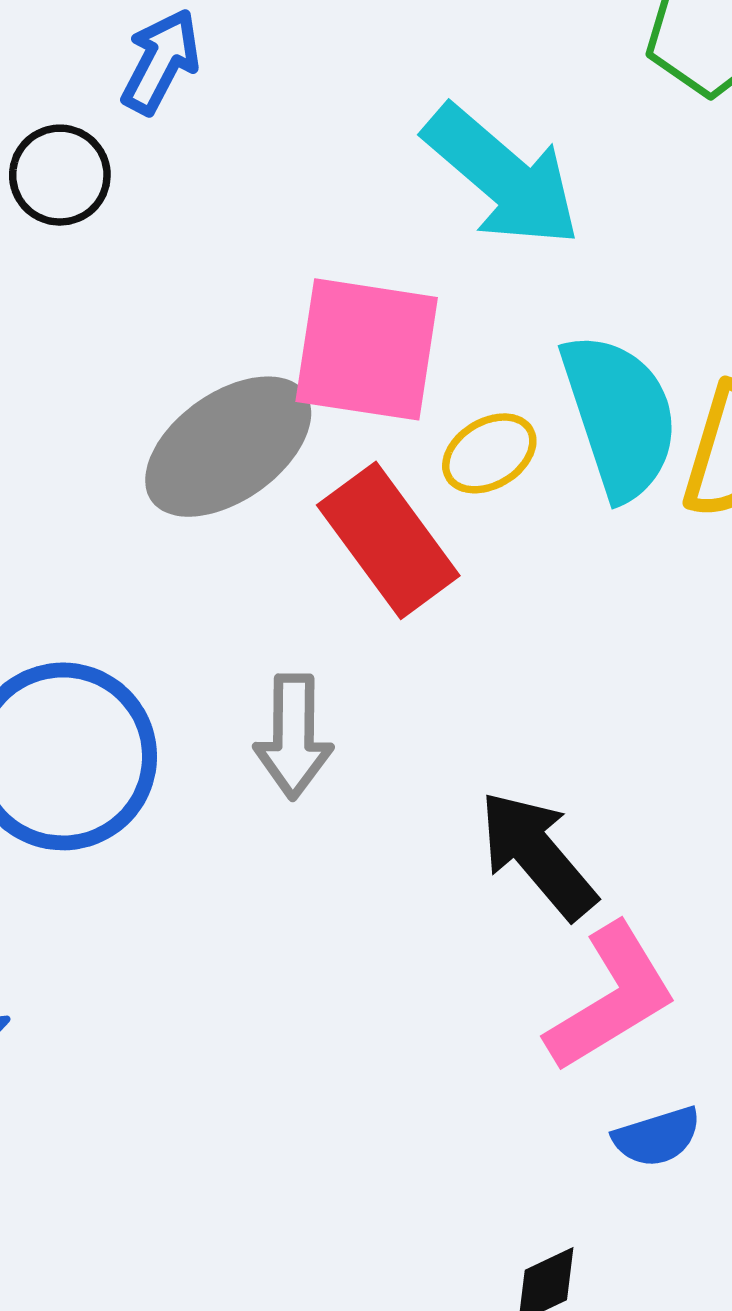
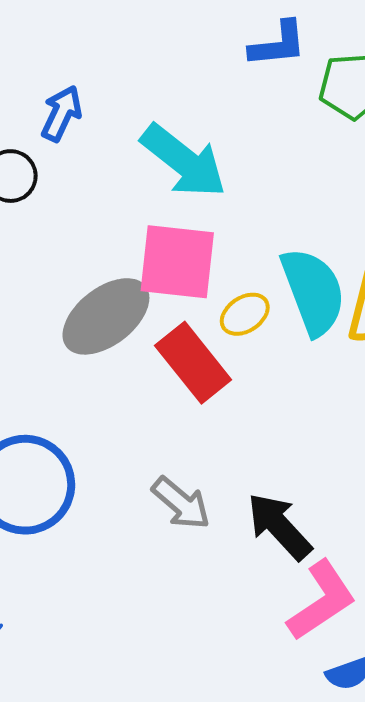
cyan arrow: (502, 176) -> (184, 161), moved
gray arrow: (293, 736) -> (181, 503), moved, turned -48

